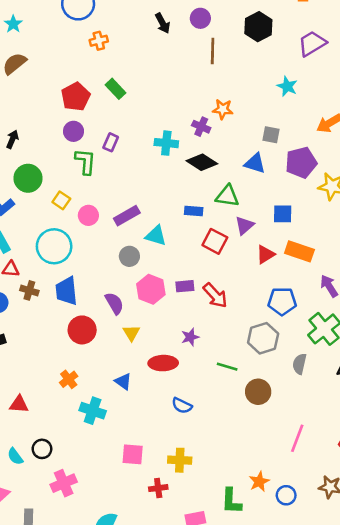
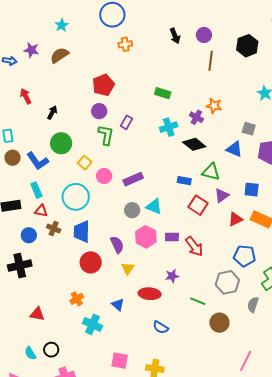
green rectangle: (116, 89) -> (163, 93), moved, turned -35
cyan cross: (166, 143) -> (169, 127), turned -30
cyan triangle: (156, 236) -> (154, 207), moved

